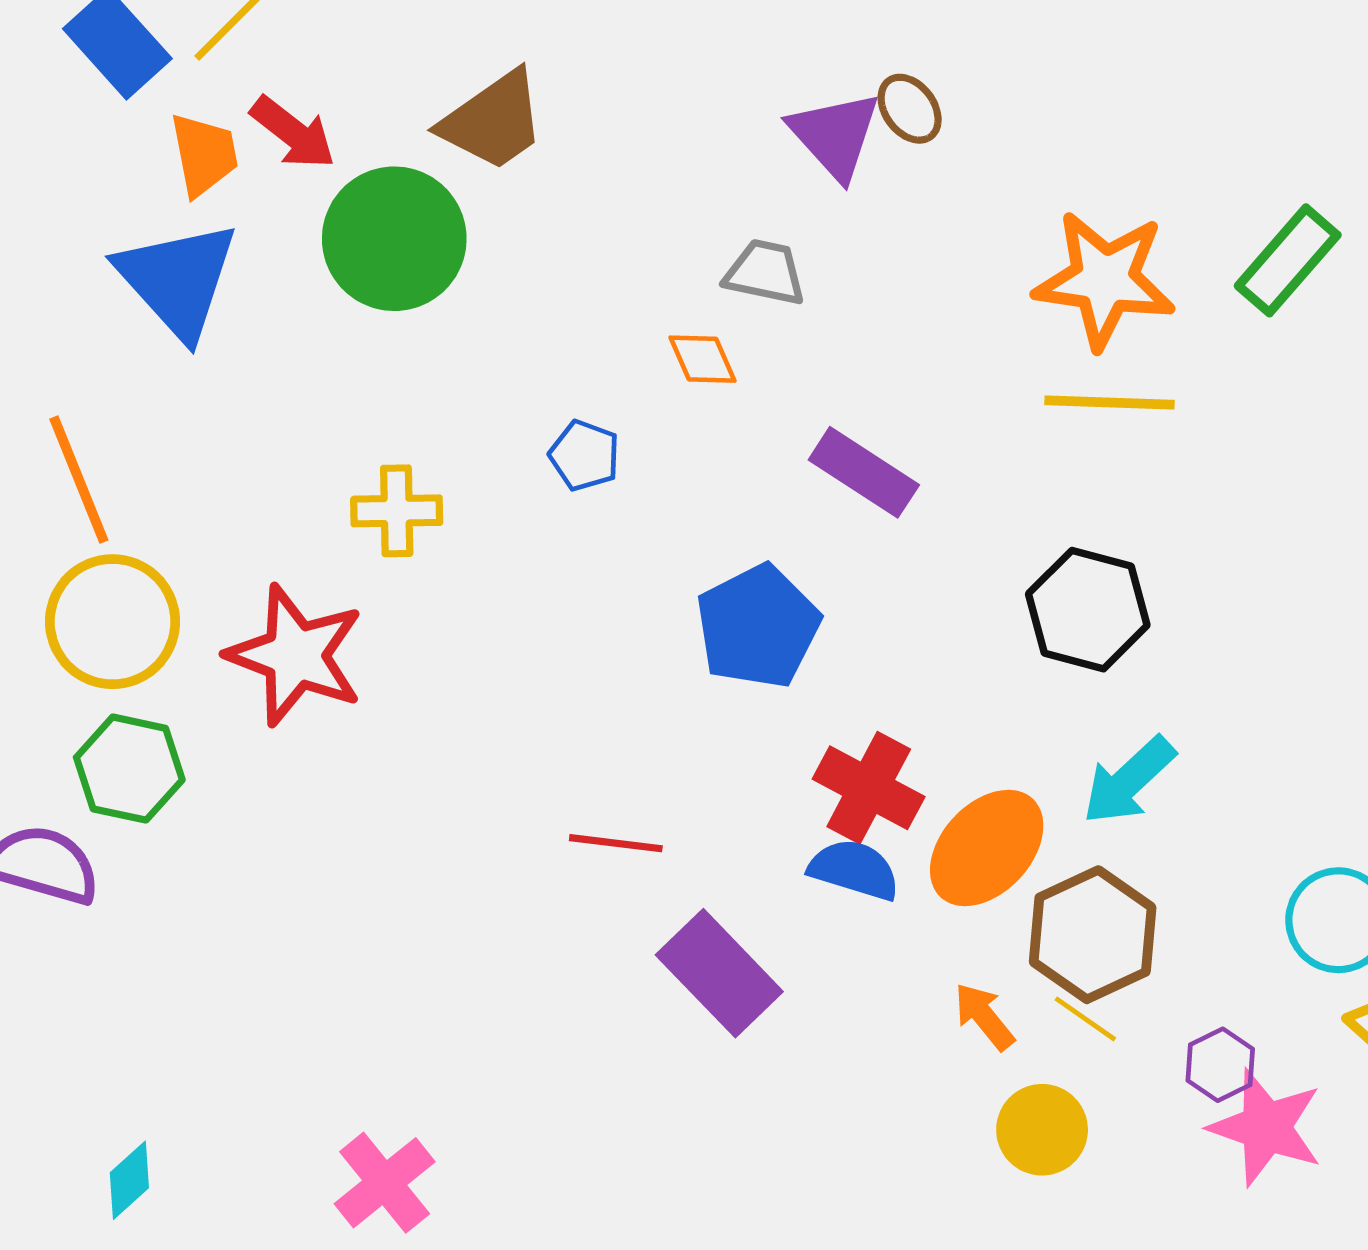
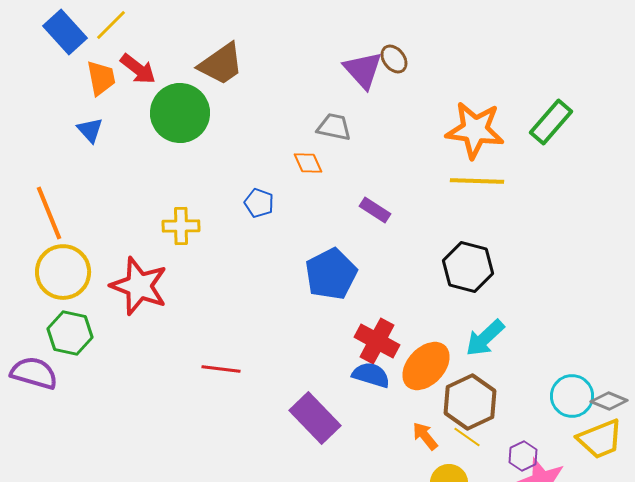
blue triangle: (178, 280) -> (90, 130), size x0.5
purple rectangle: (864, 472) -> (375, 210), size x0.7
red line: (616, 843) -> (221, 369), moved

